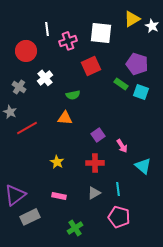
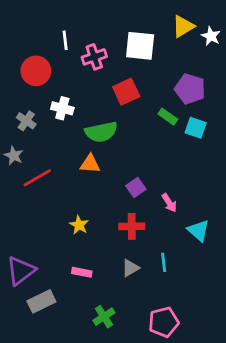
white cross: (45, 78) -> (62, 108), turned -35
green semicircle: (73, 95) -> (101, 132), size x1.6
pink pentagon: (119, 217) -> (164, 322), moved, turned -30

